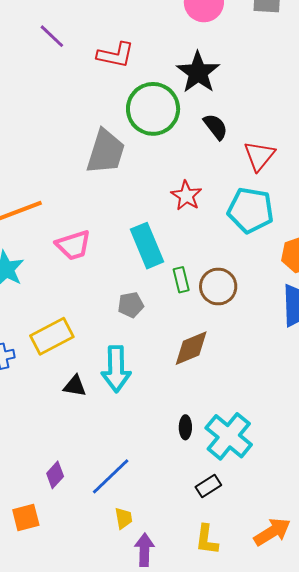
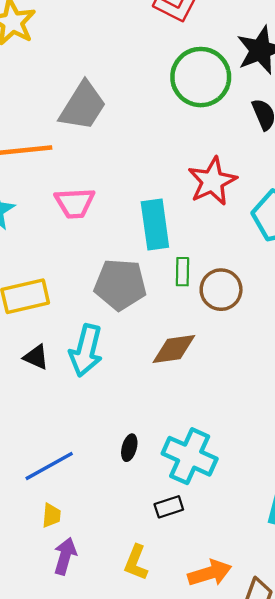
gray trapezoid: (106, 152) -> (83, 106), moved
red star: (186, 196) -> (212, 181), size x1.4
gray pentagon: (131, 305) -> (120, 285), size x1.8
black ellipse: (185, 427) -> (129, 448), moved
cyan cross: (229, 436) -> (190, 456), turned -30
black rectangle: (208, 486) -> (169, 507), moved

